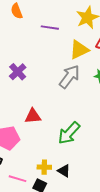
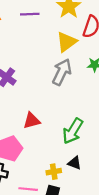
purple line: (50, 28) -> (30, 14), moved
black triangle: (64, 171) -> (75, 163), moved

